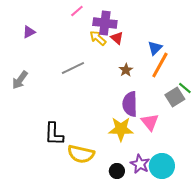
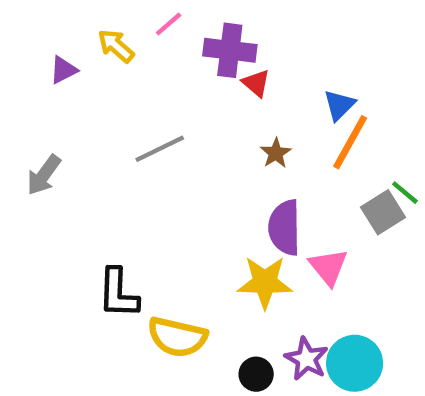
yellow arrow: (98, 38) -> (116, 46), moved

